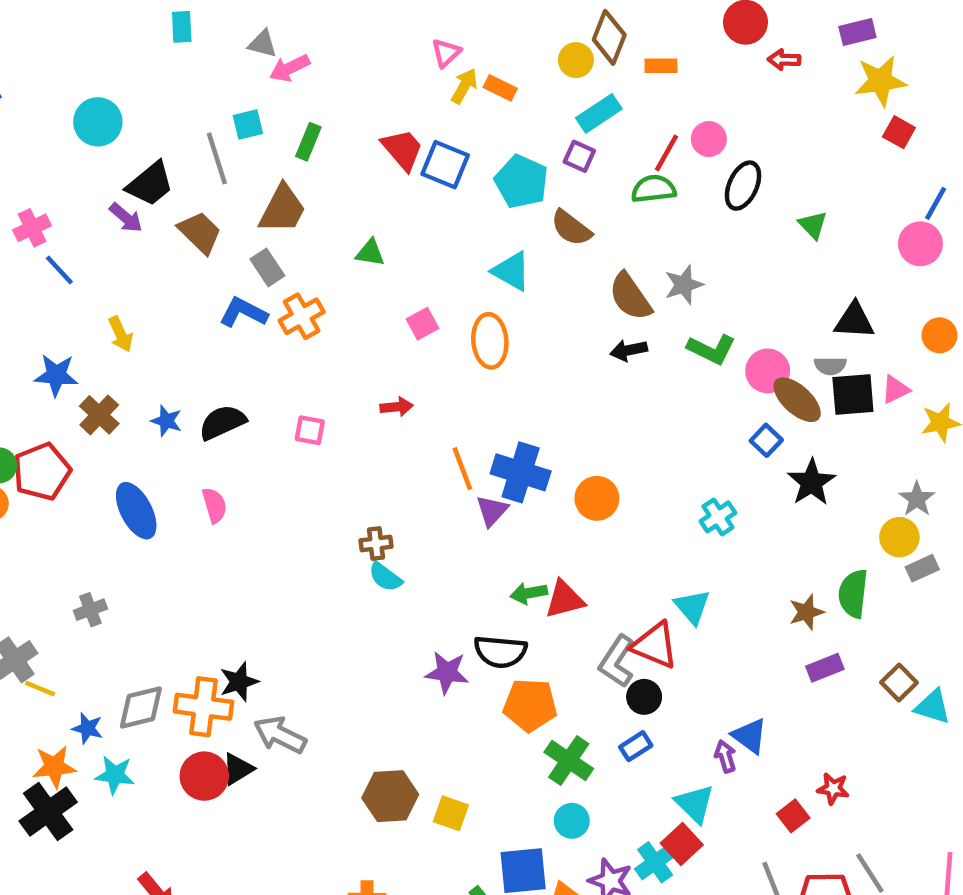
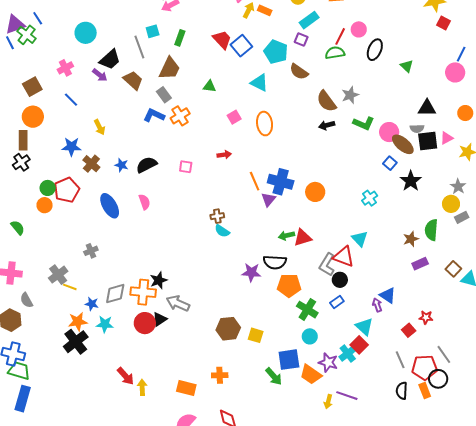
blue square: (445, 165) -> (241, 46), turned 30
pink cross: (32, 228) -> (65, 68), moved
cyan triangle: (511, 271) -> (259, 83), moved

